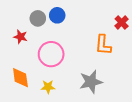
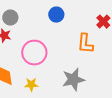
blue circle: (57, 15) -> (56, 15), moved
gray circle: (38, 18) -> (10, 18), moved

